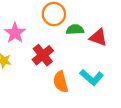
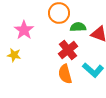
red cross: (43, 55) -> (68, 50), moved

